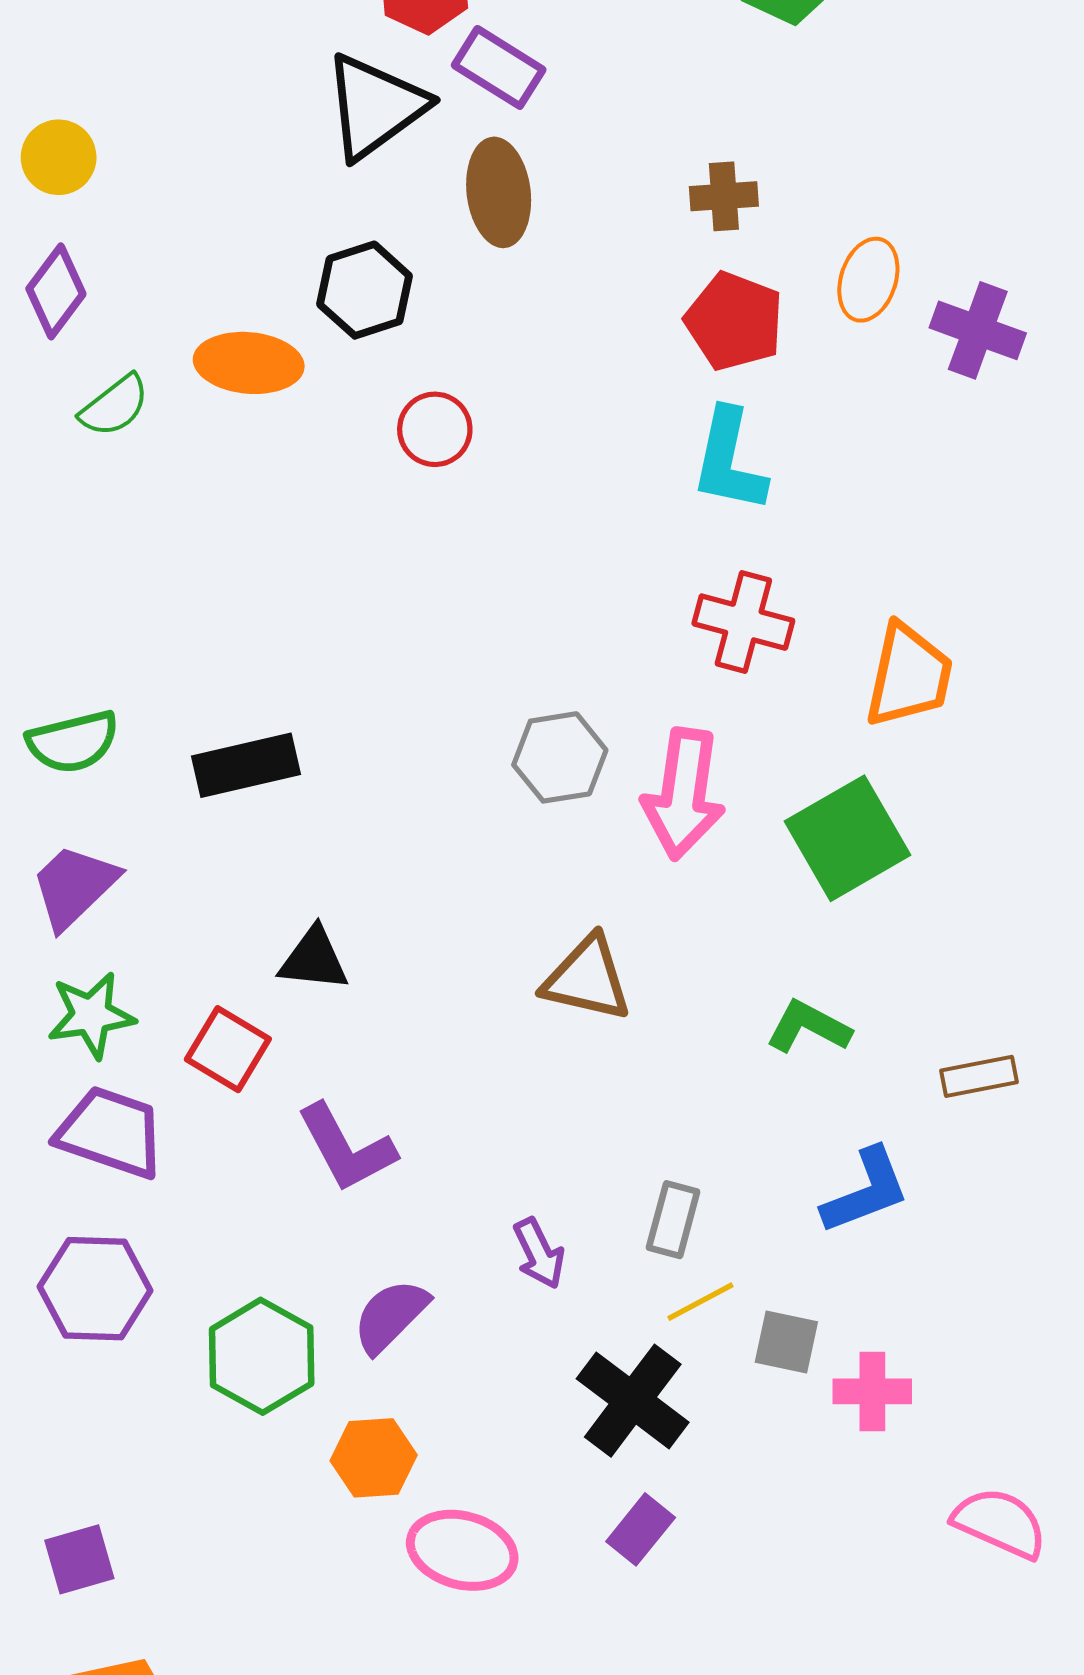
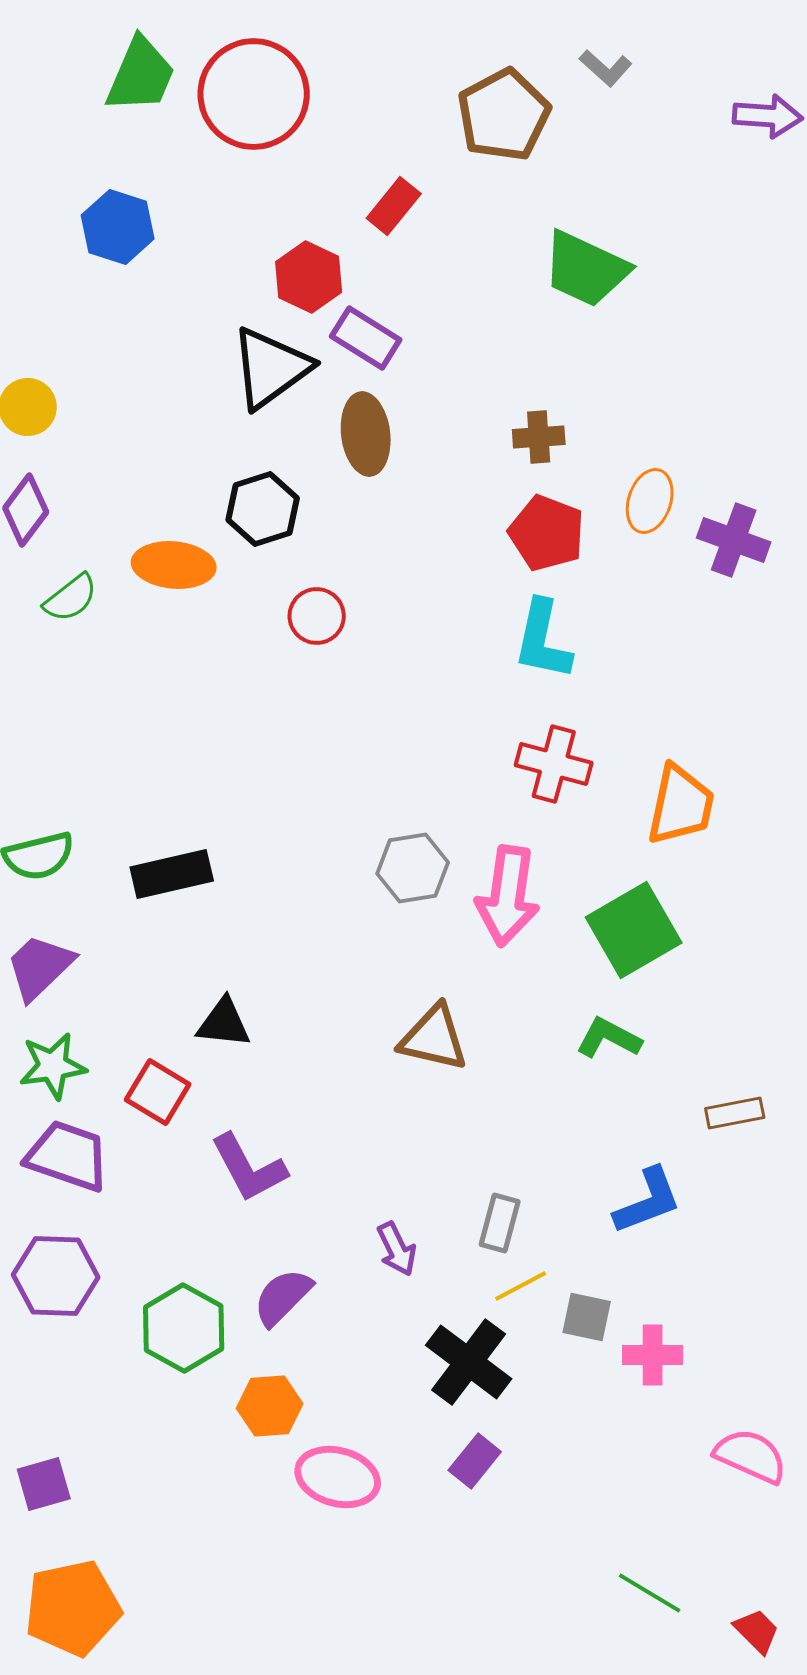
green L-shape: (808, 1027) -> (609, 1038), moved

